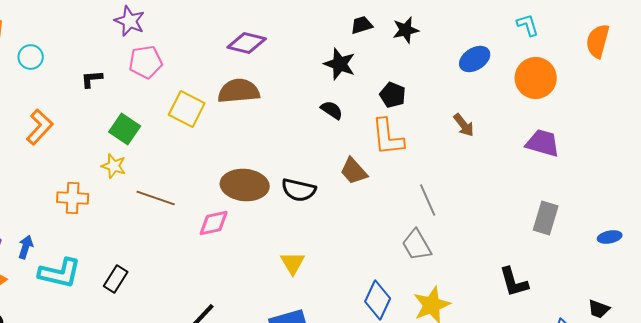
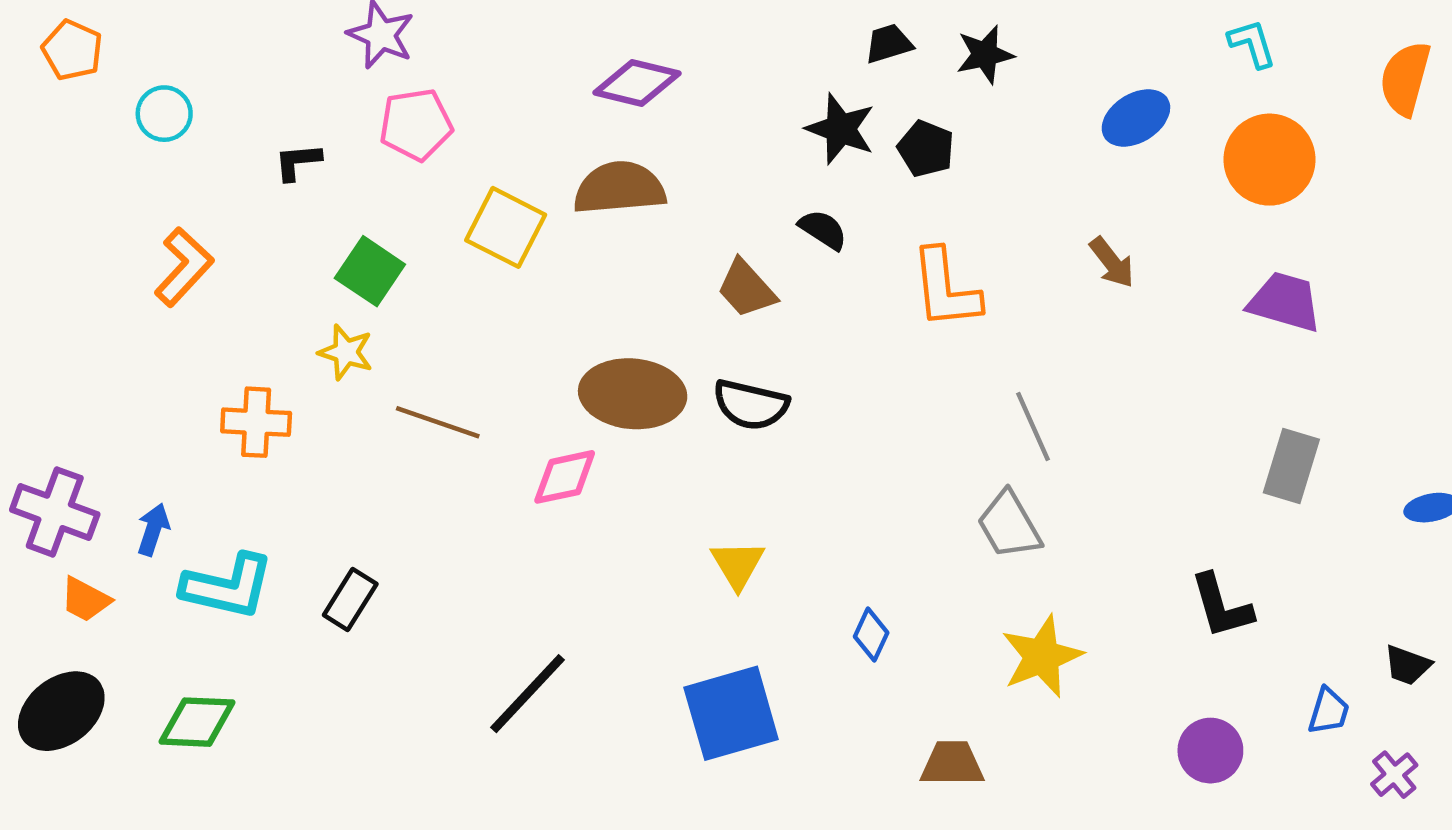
black pentagon: (393, 95) -> (926, 149), moved
brown trapezoid: (354, 171) -> (746, 289), moved
blue diamond: (378, 300) -> (871, 635), moved, size x0.6

